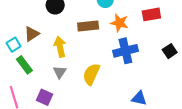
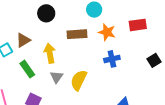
blue cross: (125, 51) -> (112, 59), size x0.7
green rectangle: (24, 65) -> (27, 69), moved
gray triangle: (60, 72) -> (57, 77), moved

